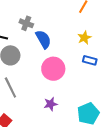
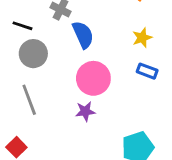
purple star: (51, 104) -> (85, 111), moved

